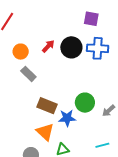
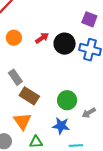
gray rectangle: (28, 74) -> (15, 77), moved
blue star: (67, 118) -> (61, 126), moved

